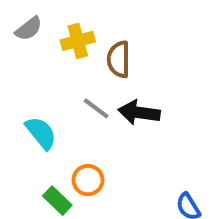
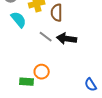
cyan semicircle: (41, 133) -> (19, 20), moved
green rectangle: (57, 201) -> (27, 82), turned -40

